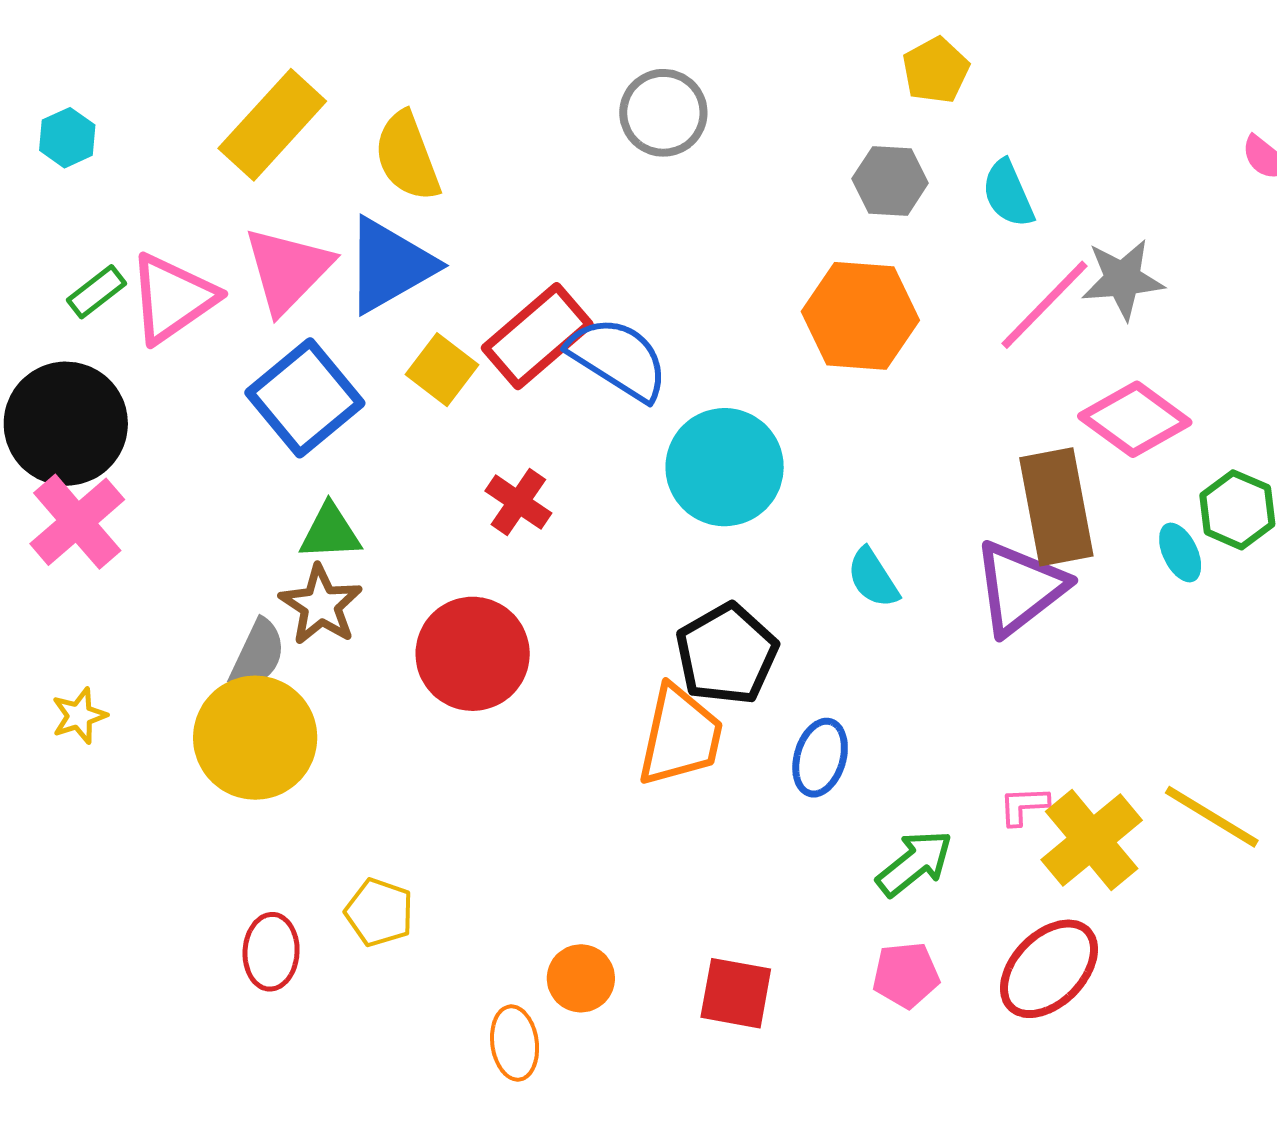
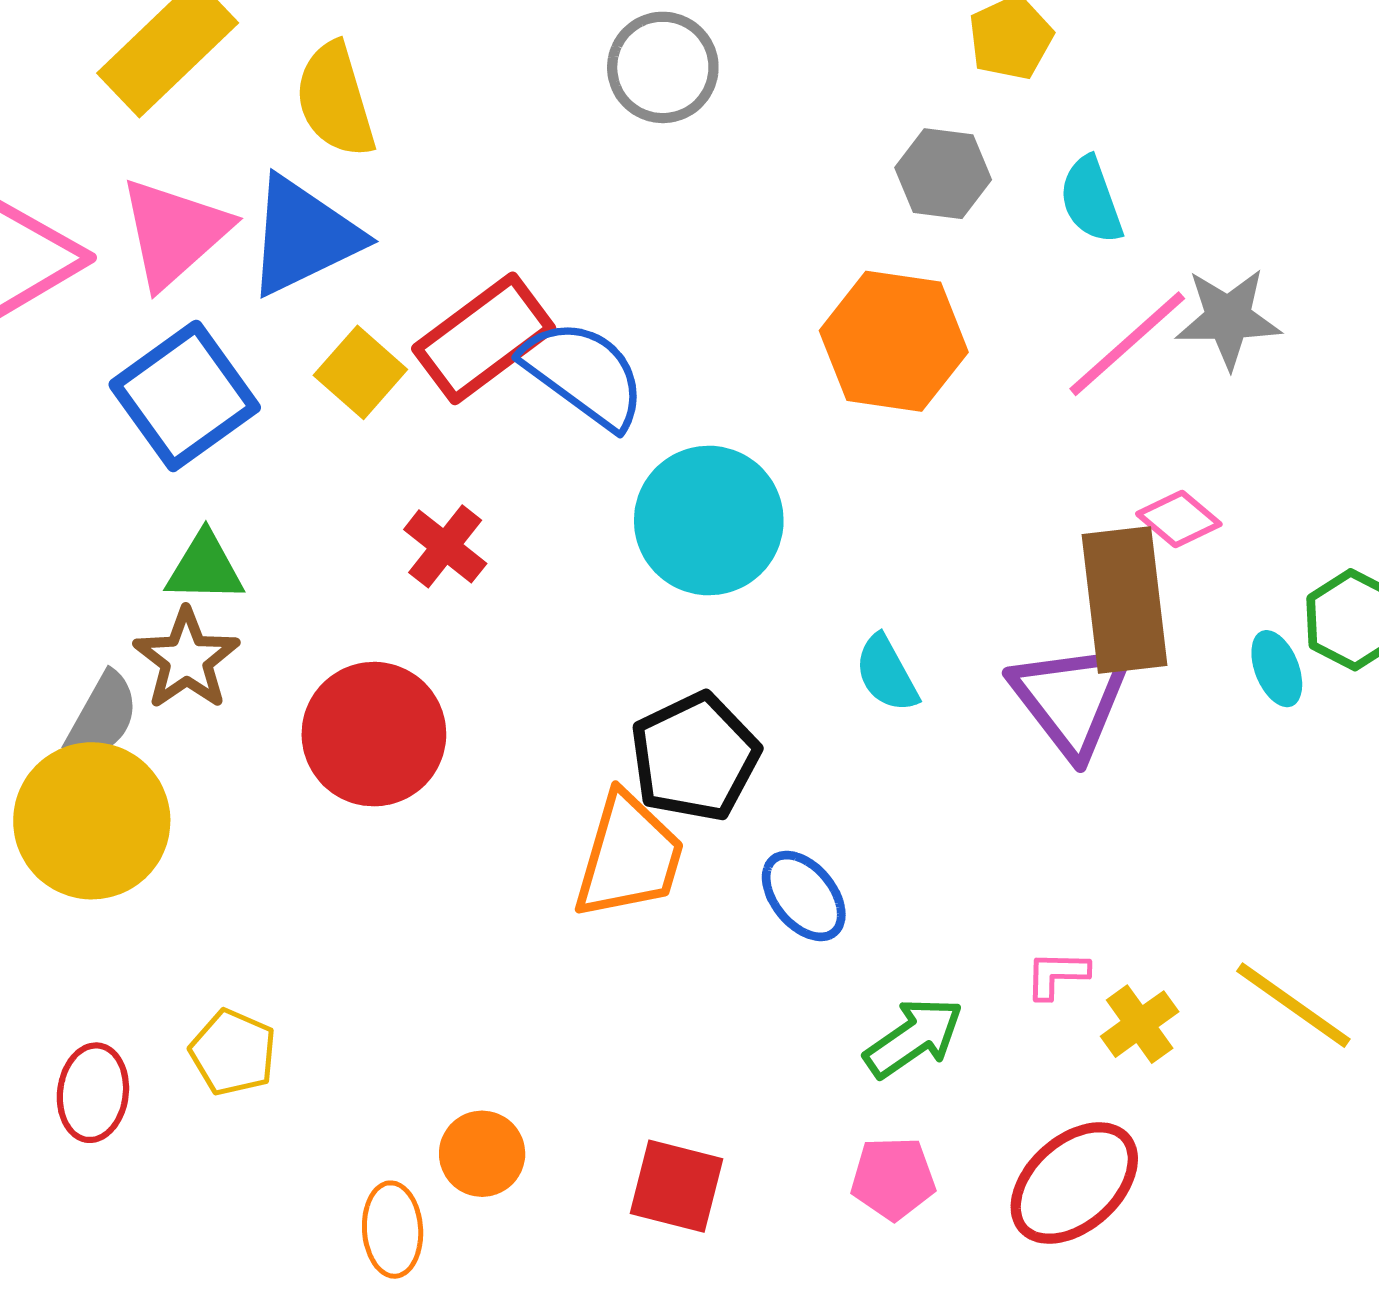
pink diamond: (1135, 419) -> (1179, 519), moved, size x0.6
purple triangle: (1020, 588) -> (1071, 699), turned -34
blue ellipse: (820, 758) -> (804, 896), turned -60
yellow cross: (1092, 840) -> (1140, 1024), size x0.6

